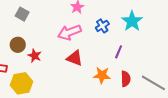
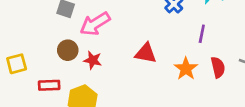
pink arrow: (69, 32) -> (95, 24), moved
orange star: (102, 75) -> (186, 69), turned -30

